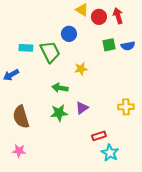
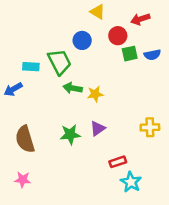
red arrow: (118, 16) -> (140, 19), turned -91
red circle: (99, 17) -> (118, 36), moved
cyan rectangle: (26, 48) -> (31, 67), moved
yellow star: (81, 69) -> (95, 94), moved
green arrow: (60, 88) -> (73, 88), moved

